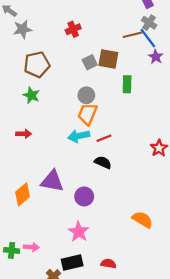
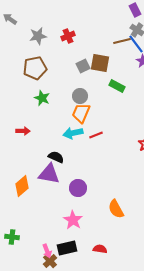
gray star: (23, 29) -> (38, 36), moved
green rectangle: (127, 84) -> (117, 86), turned -63
green star: (31, 95) -> (42, 98), moved
black semicircle: (103, 162) -> (56, 157), moved
orange semicircle: (142, 220) -> (116, 209), moved, turned -150
pink arrow: (31, 247) -> (47, 251), moved, turned 64

